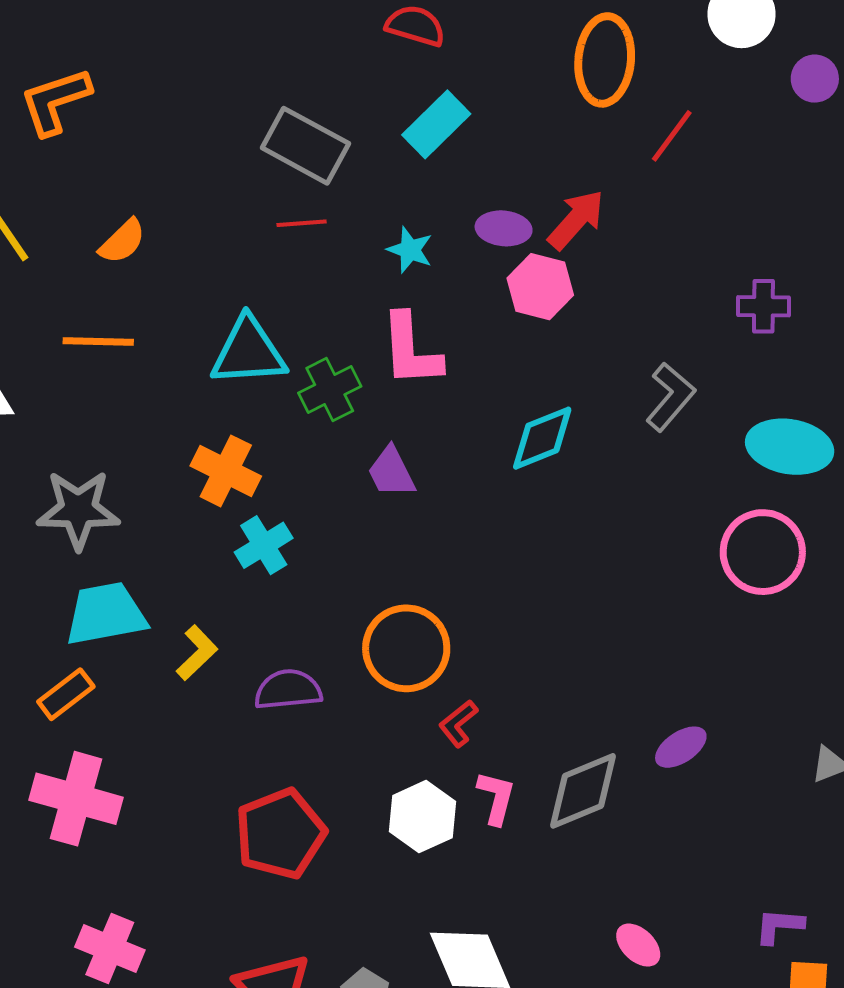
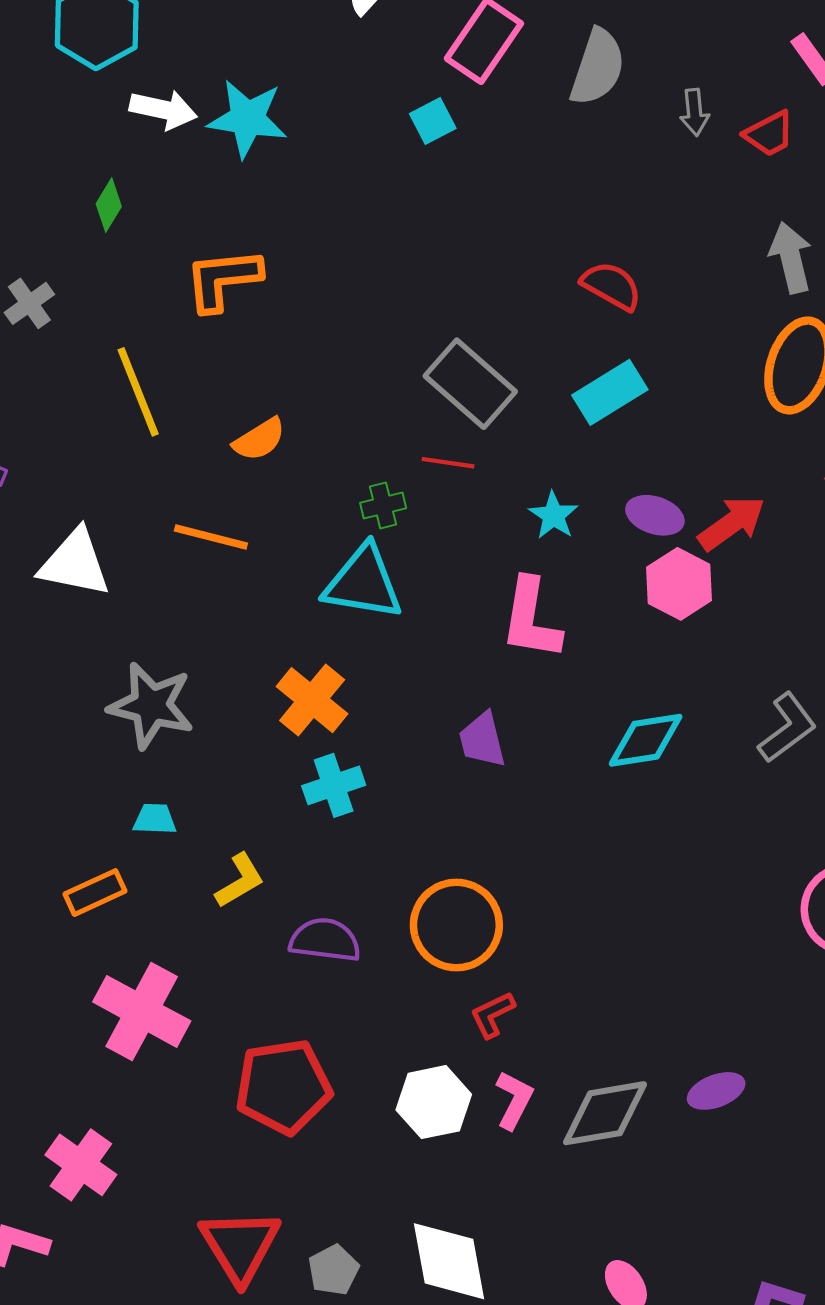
green cross: (330, 390) -> (383, 506), moved, size x0.7
cyan trapezoid: (106, 614) -> (155, 819), size x0.5
pink cross: (76, 799) -> (142, 1011), moved

